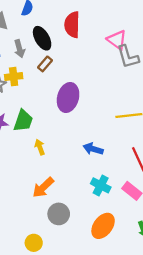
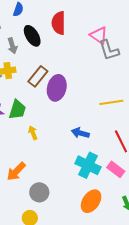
brown rectangle: (45, 64) -> (38, 76), moved, size x1.5
cyan cross: (101, 185) -> (88, 165), size x1.4
orange arrow: (43, 187) -> (16, 171), moved
gray circle: (59, 214) -> (39, 192), moved

